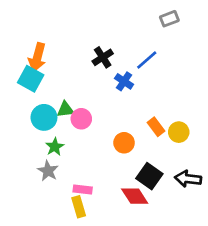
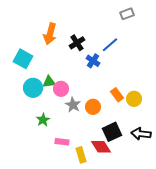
orange arrow: (37, 57) -> (50, 34), moved
green star: (55, 147) -> (43, 120), moved
gray star: (48, 171) -> (73, 105), moved
black square: (149, 176) -> (112, 132), turned 30
yellow rectangle: (79, 207) -> (81, 155), moved

